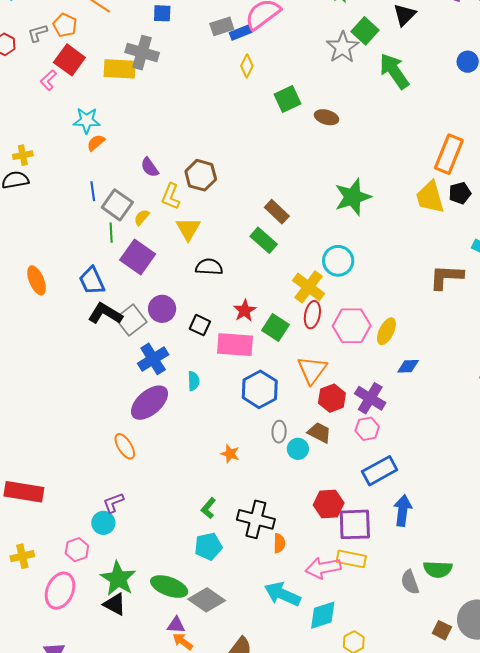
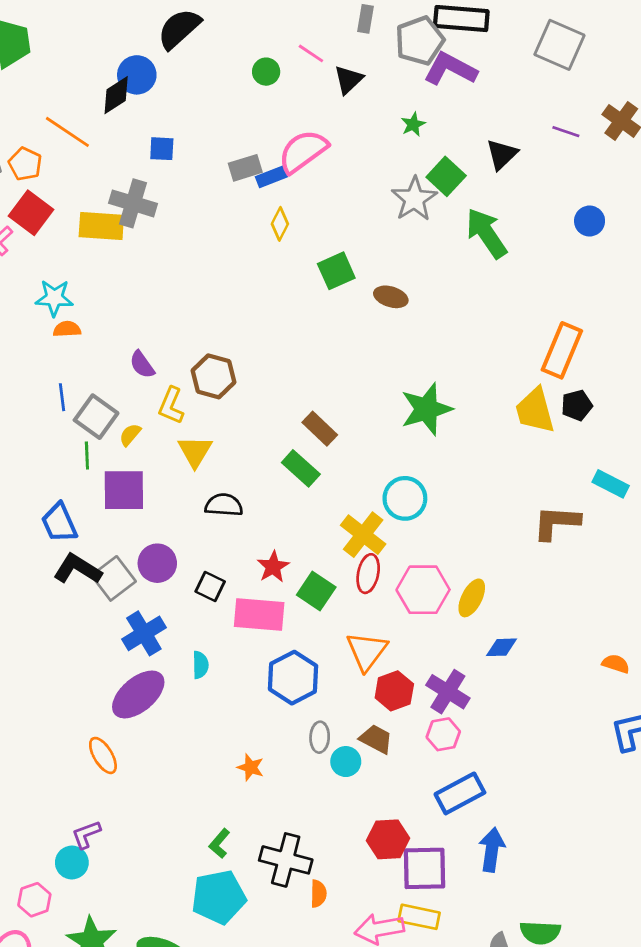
orange semicircle: (96, 143) -> (67, 329), turned 36
purple square: (138, 257) -> (124, 490), turned -36
cyan pentagon: (208, 546) -> (219, 897), size x1.4

